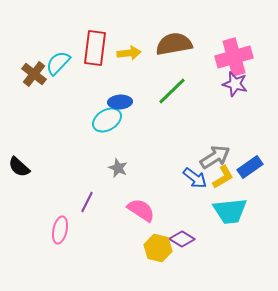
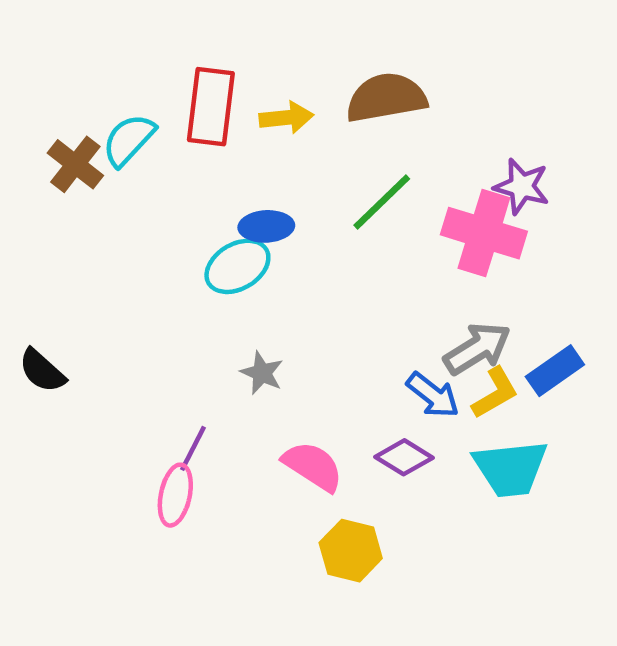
pink cross: (234, 57) -> (484, 233), moved, turned 33
pink ellipse: (60, 230) -> (175, 495), moved
purple diamond: (182, 239) -> (404, 457), moved

